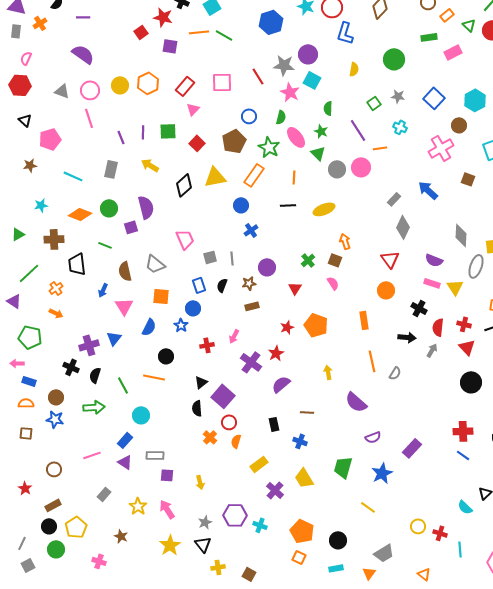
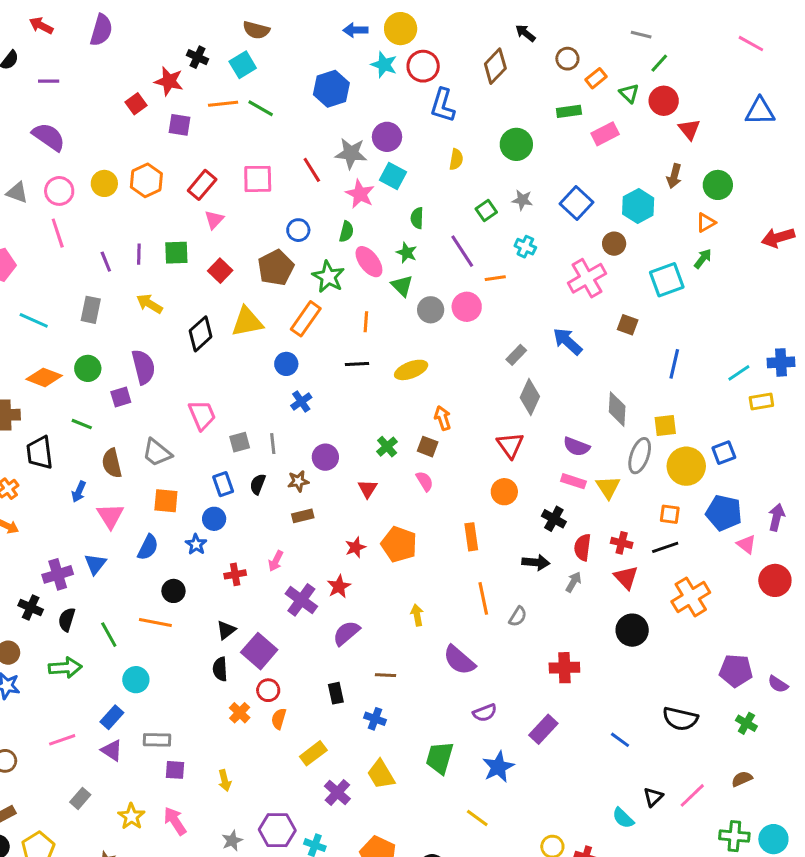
red cross: (463, 431) -> (564, 668), moved

